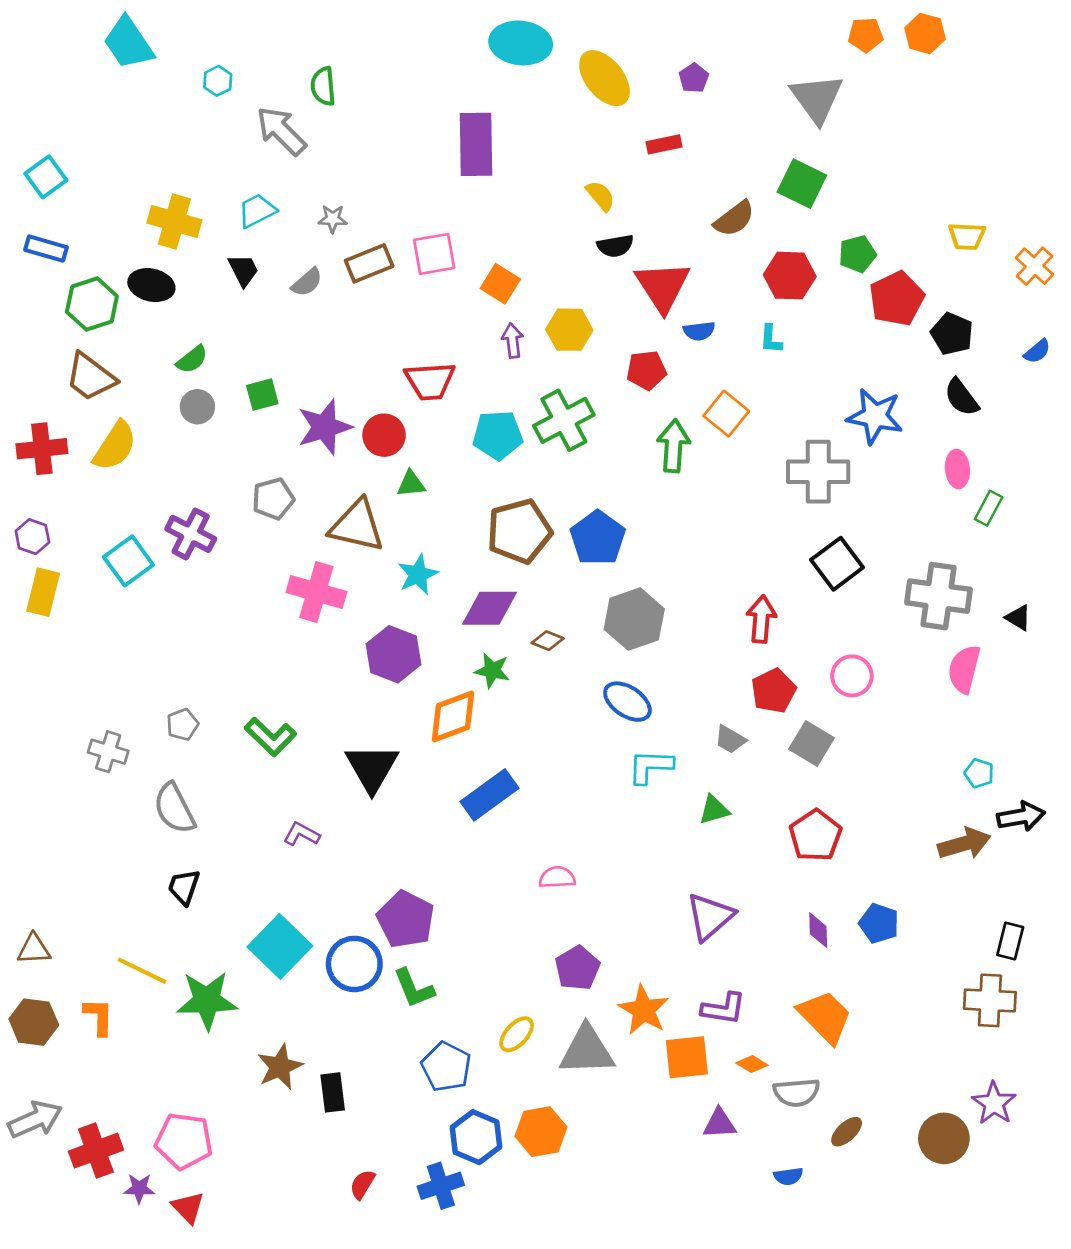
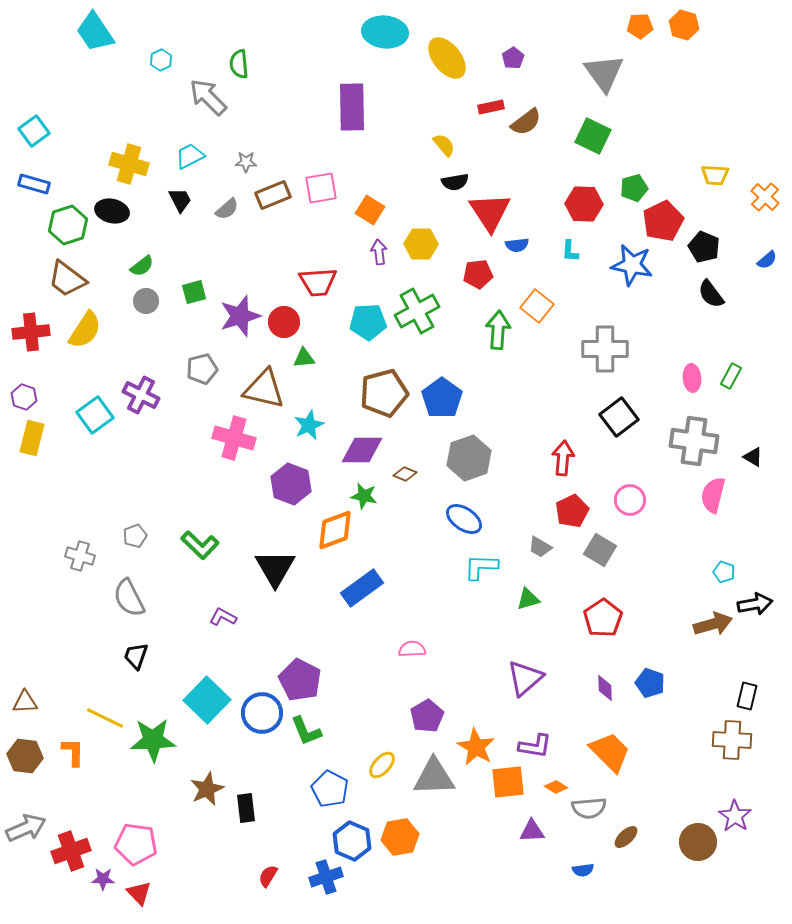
brown semicircle: (734, 219) -> (526, 122), moved
blue star: (875, 416) -> (632, 265), moved
pink ellipse: (957, 469) -> (692, 378), moved

